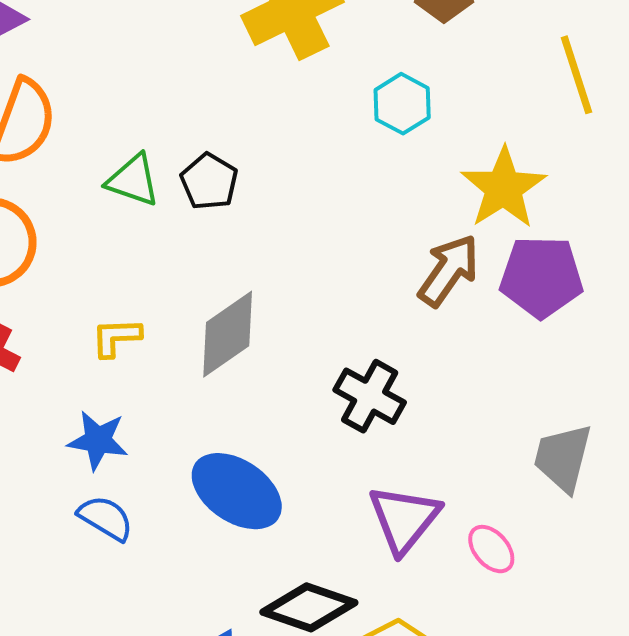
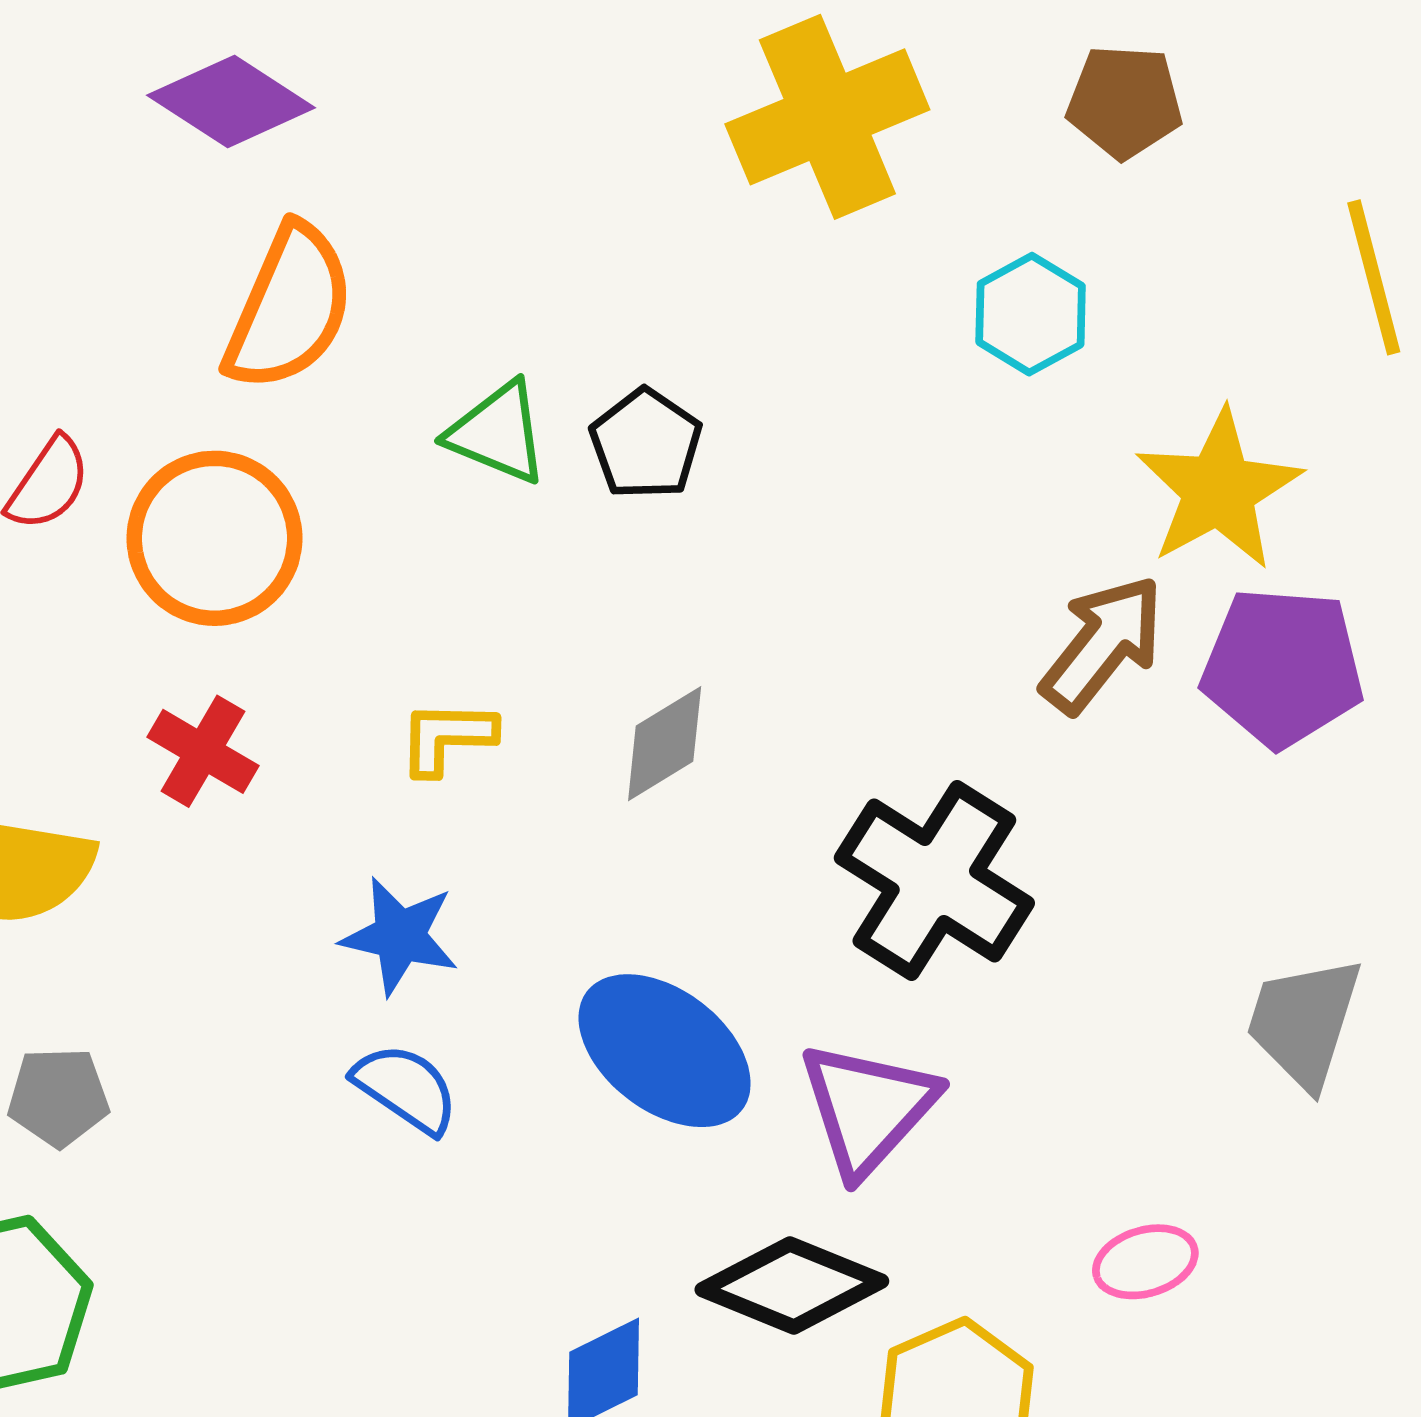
gray diamond: (228, 334) -> (665, 744), size x0.7
black cross: (370, 396) -> (934, 880), size x1.4
purple triangle: (404, 519) -> (868, 1108), moved
pink ellipse: (491, 549) -> (1145, 1262), moved, turned -69

